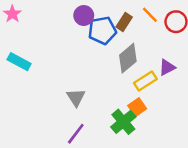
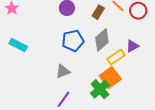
blue pentagon: (102, 30) -> (73, 41), moved
gray triangle: (76, 97) -> (63, 71), turned 42
orange square: (137, 107) -> (110, 77), size x1.5

